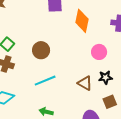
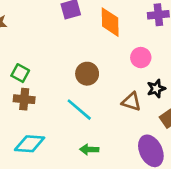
brown circle: (41, 50) -> (87, 74), moved
cyan line: (45, 81) -> (79, 110), turned 75

